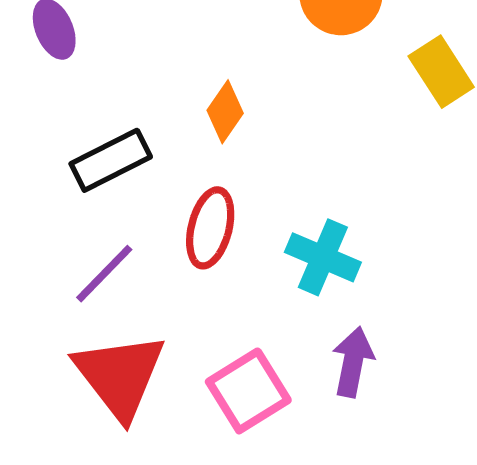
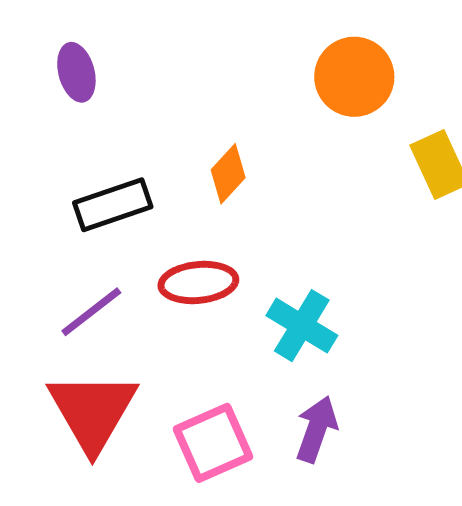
red ellipse: (210, 228) -> (198, 282), turned 62

